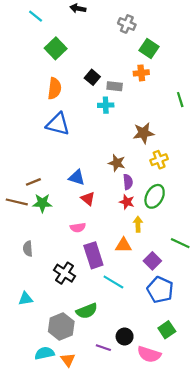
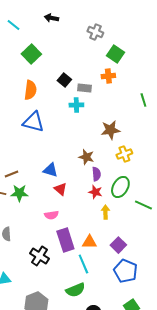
green line: (180, 243) -> (143, 205), moved
orange triangle: (123, 245) -> (89, 242), moved
cyan line: (113, 282) -> (83, 264), turned 36
green semicircle: (87, 311) -> (75, 290), moved

